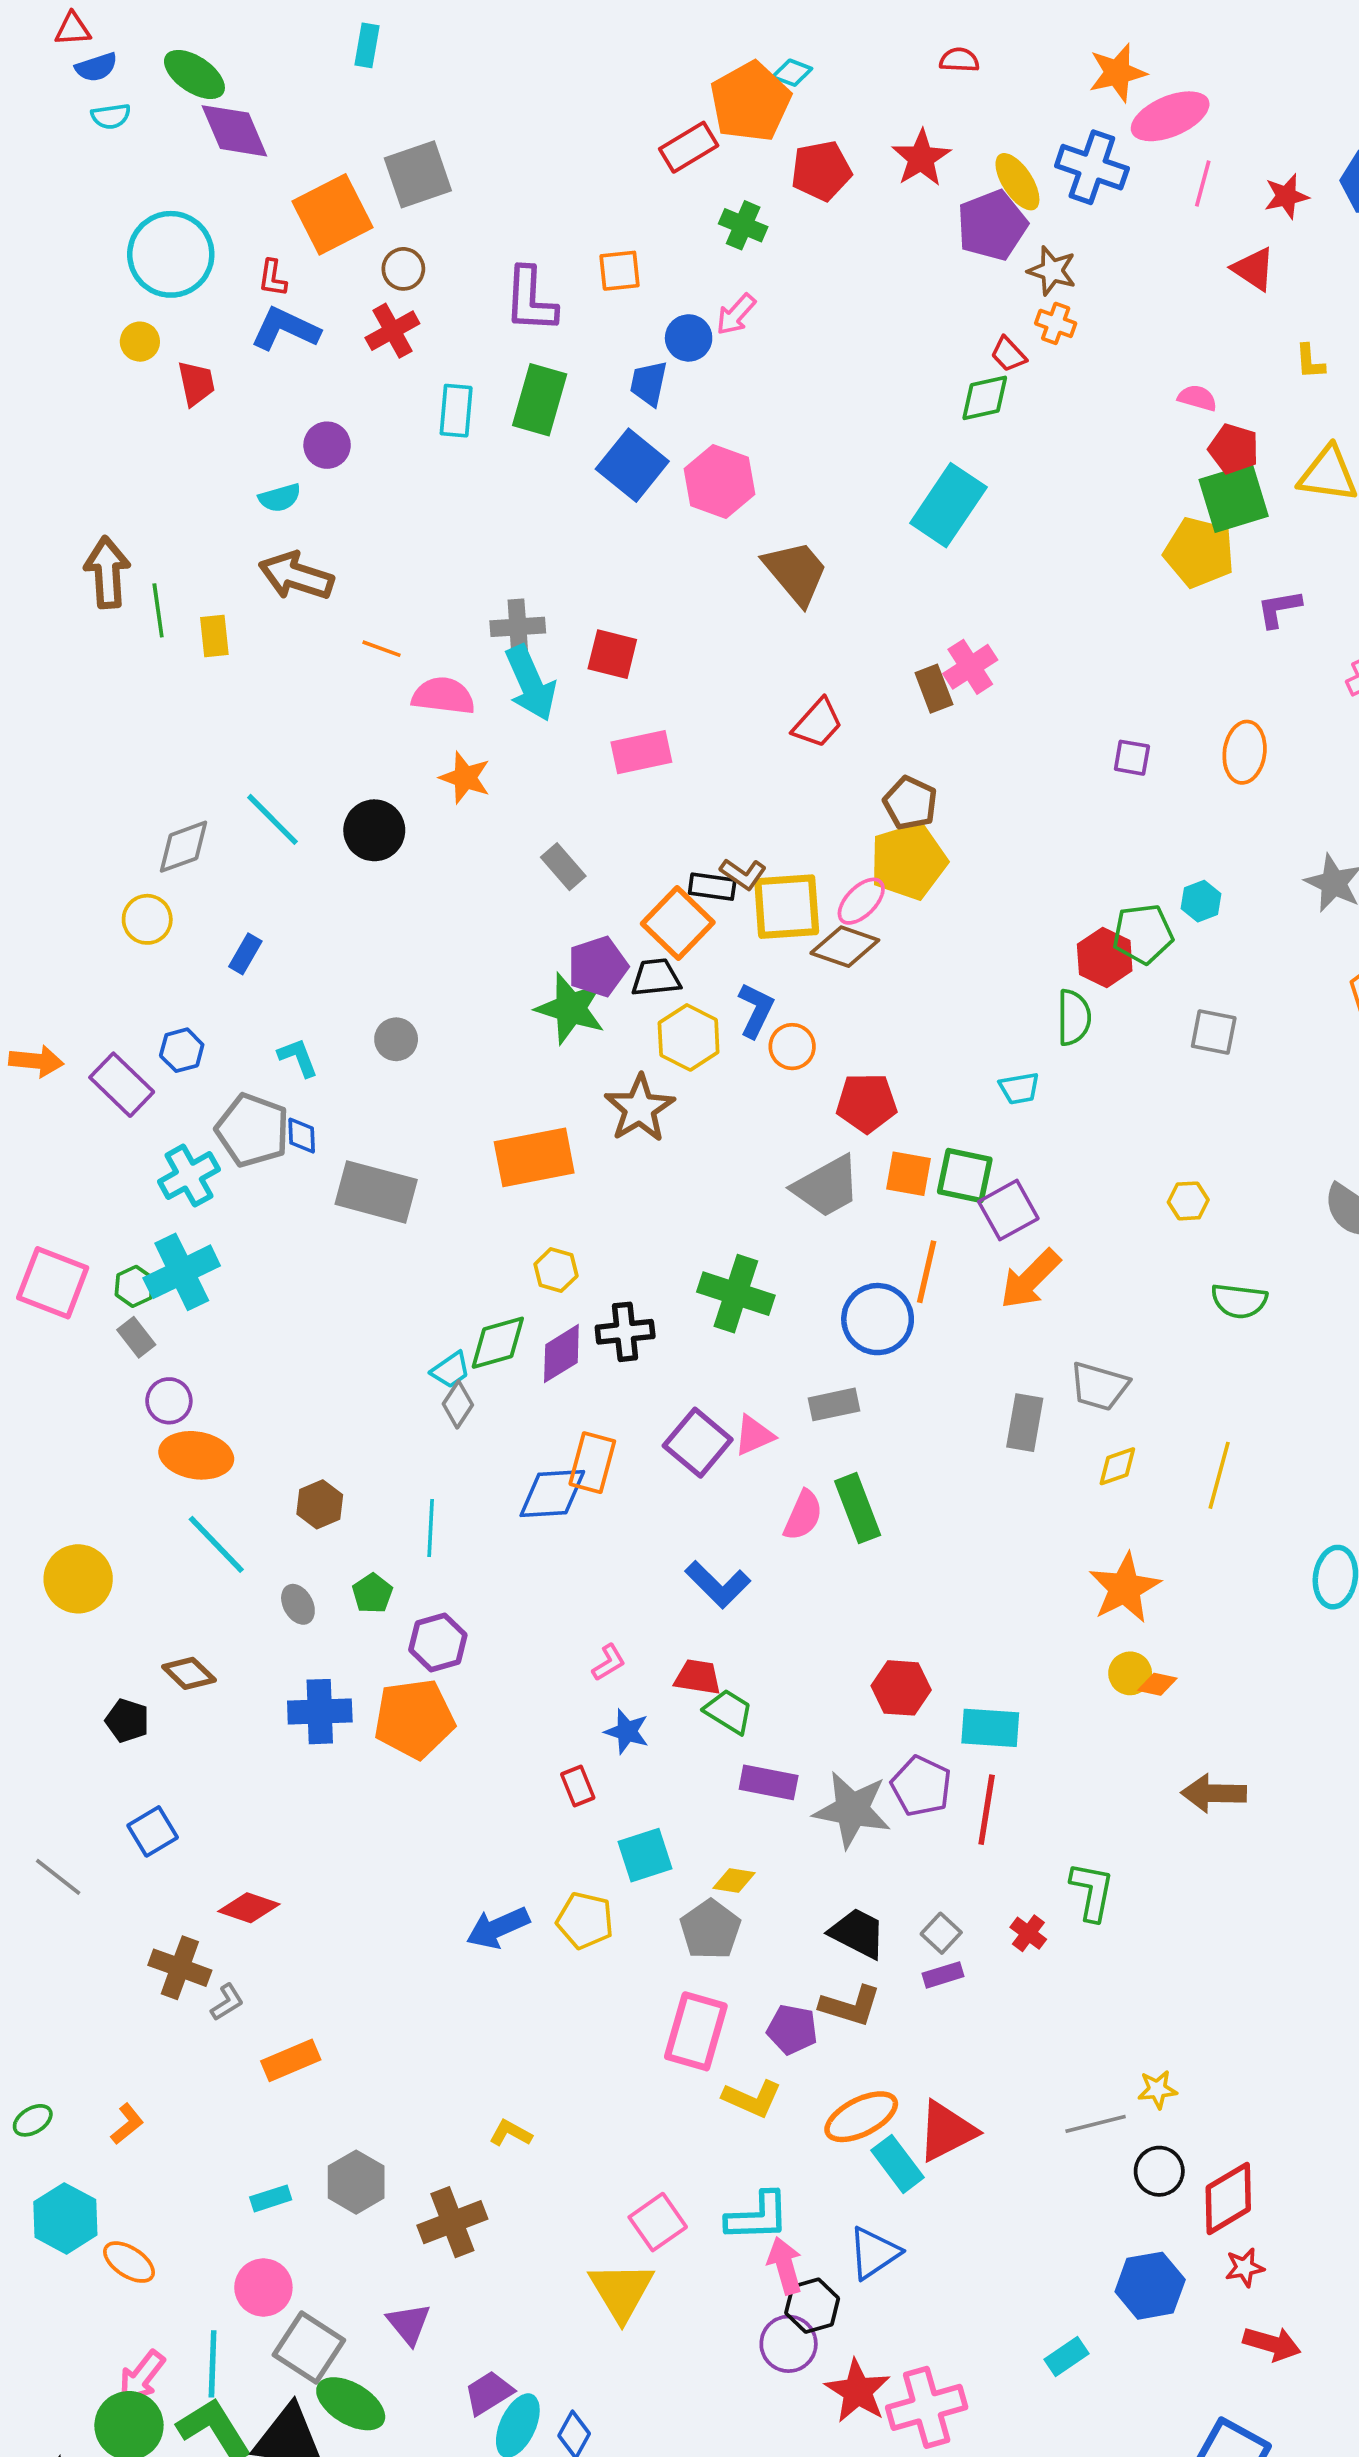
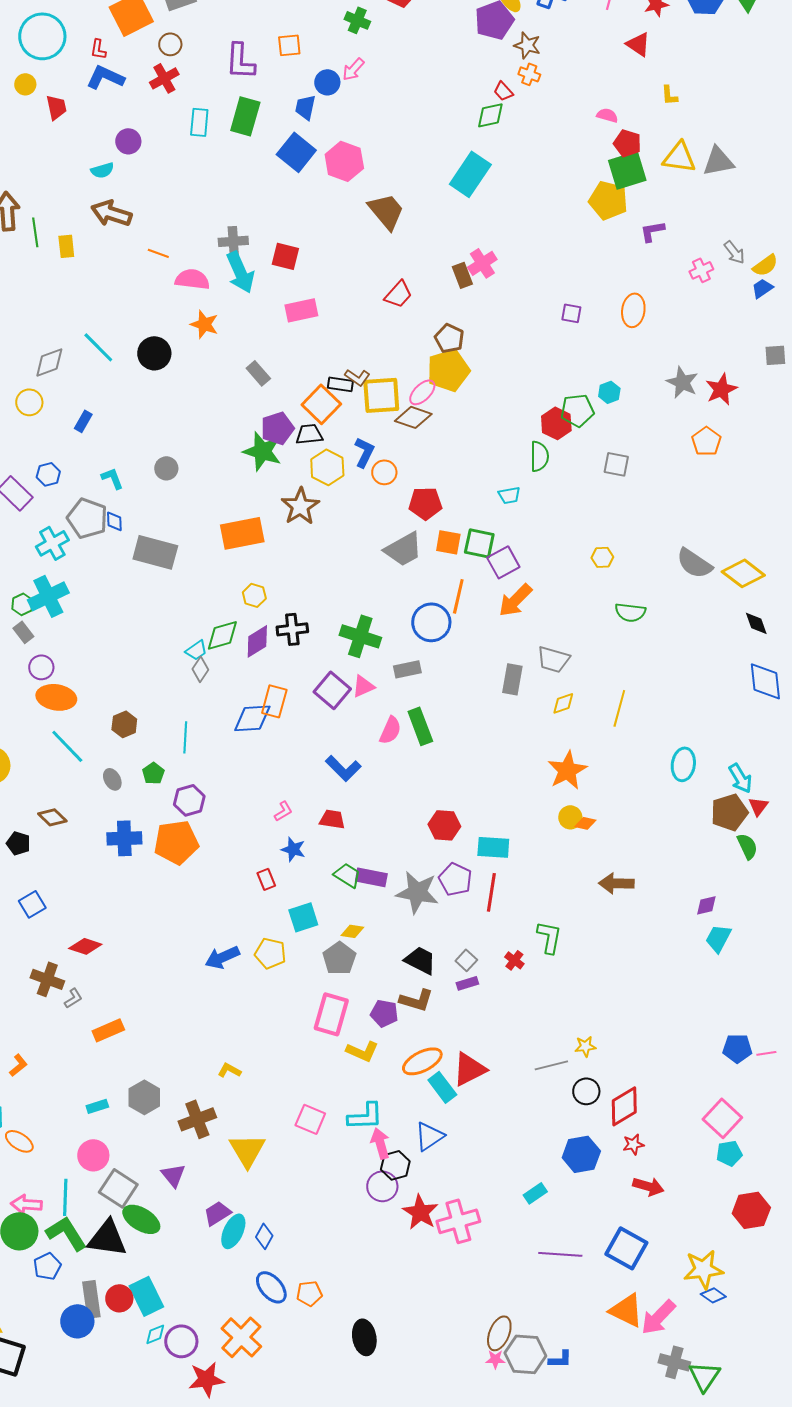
green cross: (736, 1294) -> (360, 636), moved
green trapezoid: (729, 1712) -> (347, 875), moved
pink square: (658, 2222) -> (310, 1119), turned -32
yellow triangle: (621, 2291) -> (247, 1150), moved
pink arrow: (142, 2377) -> (26, 1204), turned 56

